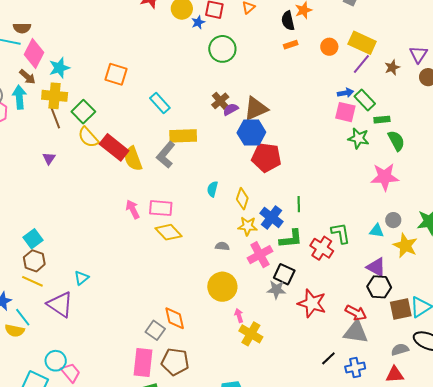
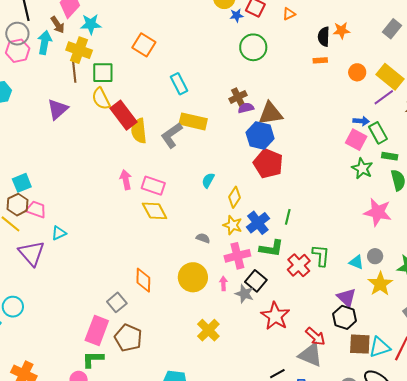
green square: (83, 112) -> (103, 73), turned 30
purple triangle: (49, 158) -> (58, 109), size x1.6
pink arrow: (239, 315) -> (223, 283), moved
orange diamond: (175, 318) -> (143, 280), moved
pink trapezoid: (71, 373) -> (36, 210), moved, turned -45

